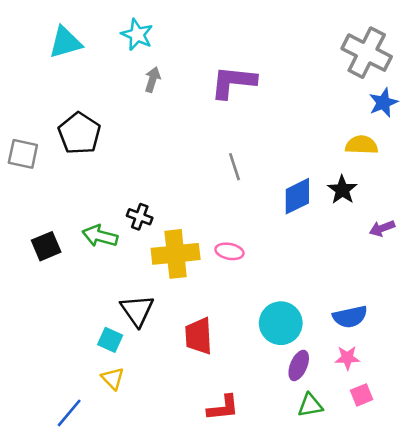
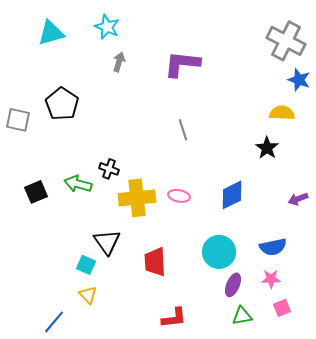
blue star: (383, 103) -> (299, 80), turned -30
blue diamond: (297, 196) -> (232, 195), moved
purple arrow: (382, 228) -> (298, 199), moved

